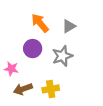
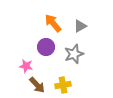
brown arrow: (23, 89) -> (37, 85), turned -114

